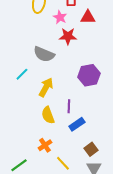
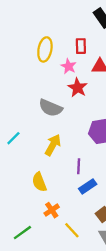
red star: (68, 36) -> (78, 88), turned 30
cyan line: (22, 74) -> (13, 138), moved
yellow semicircle: (48, 115) -> (39, 182), moved

